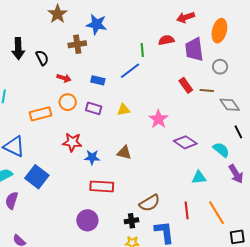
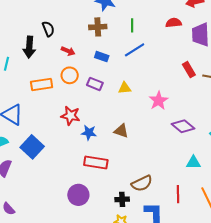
brown cross: (77, 44) -> (98, 27), moved
black arrow: (18, 49) -> (29, 47), moved
green line: (142, 50) -> (132, 25), moved

